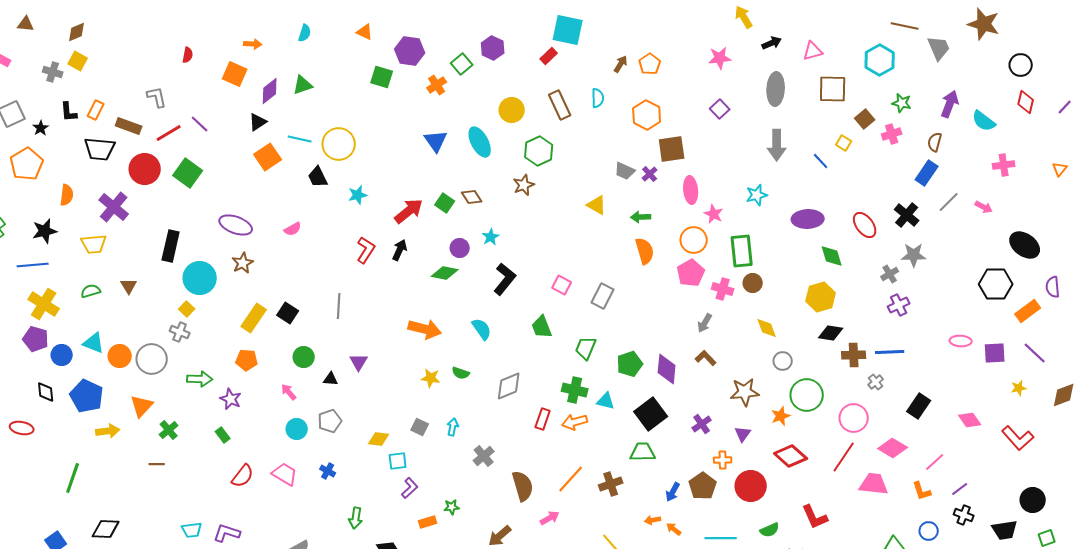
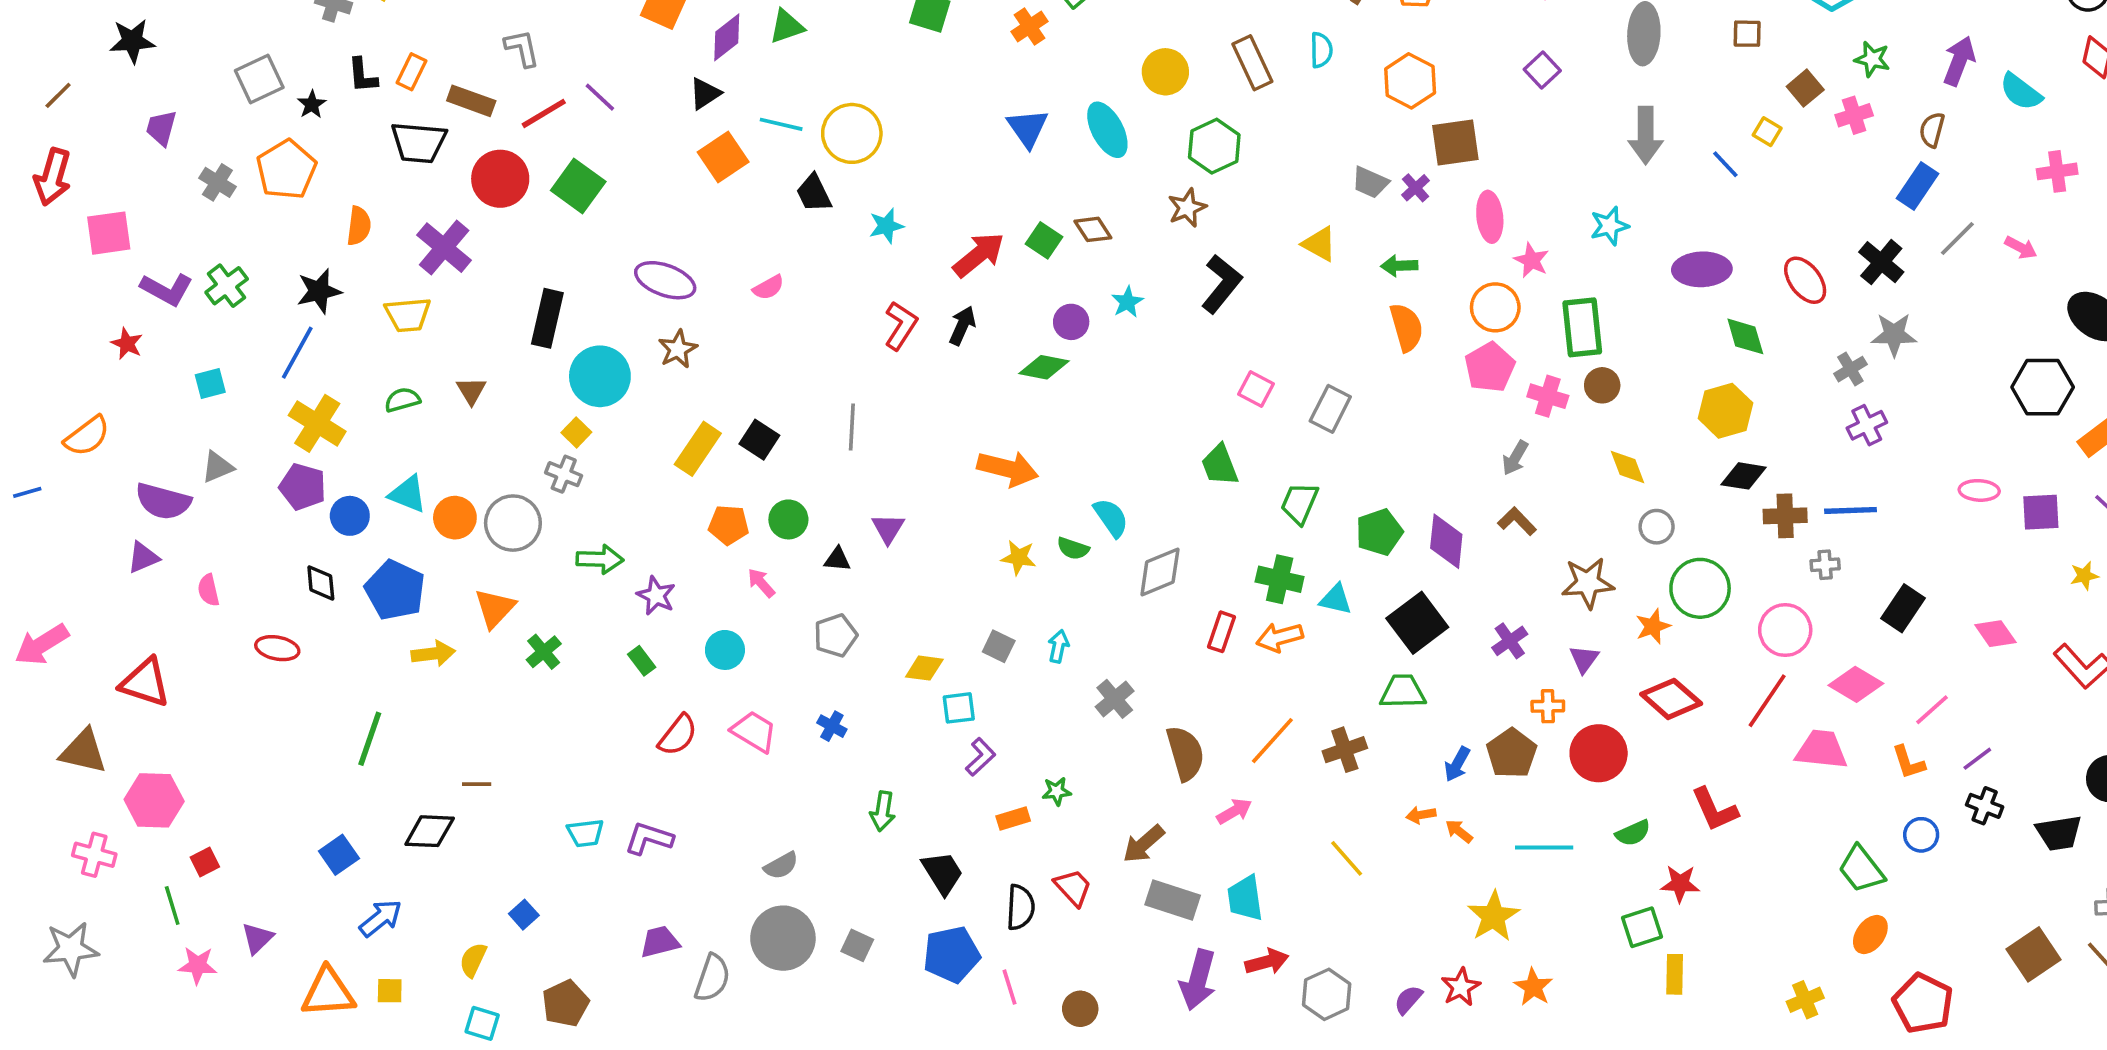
brown square: (833, 89) -> (1747, 34), size x0.6
blue line: (33, 265) -> (297, 353), turned -56
black L-shape: (505, 279) -> (1222, 284), moved
cyan semicircle: (482, 329) -> (1111, 518), moved
orange pentagon: (247, 360) -> (729, 525), moved
gray cross: (876, 382) -> (1825, 565), turned 35
cyan circle: (297, 429) -> (725, 650), moved
brown line: (157, 464) -> (477, 784), moved

